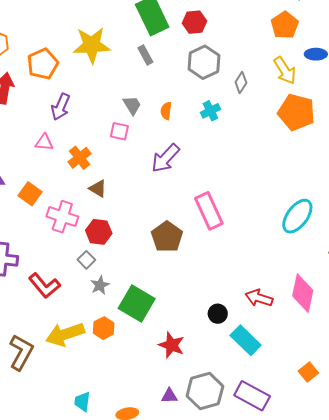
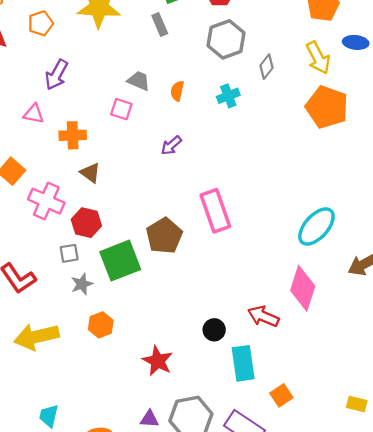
orange pentagon: (43, 64) -> (41, 23), size x0.7
gray trapezoid: (132, 105) -> (139, 81), turned -40
orange cross: (80, 158) -> (73, 135), turned 30
purple arrow: (165, 158) -> (171, 145), size x0.6
gray square: (86, 260) -> (69, 253), turned 30
pink diamond: (303, 293) -> (303, 288), moved
green square: (137, 303) -> (120, 261), moved, turned 33
orange hexagon: (104, 328) -> (101, 325), moved
cyan rectangle: (246, 340) -> (243, 363), turned 32
orange square: (308, 372) -> (281, 395), moved

